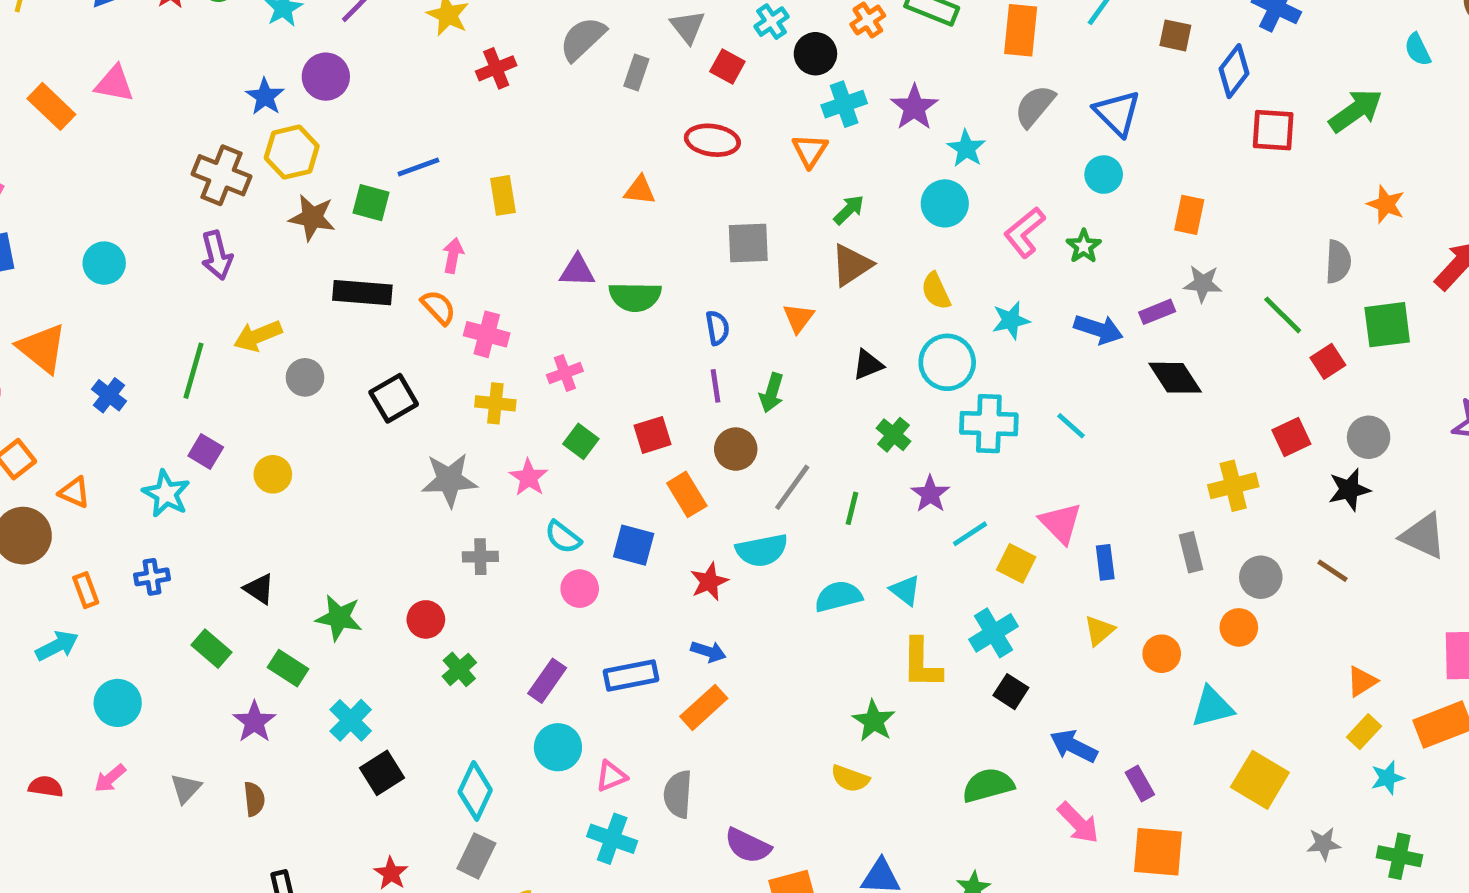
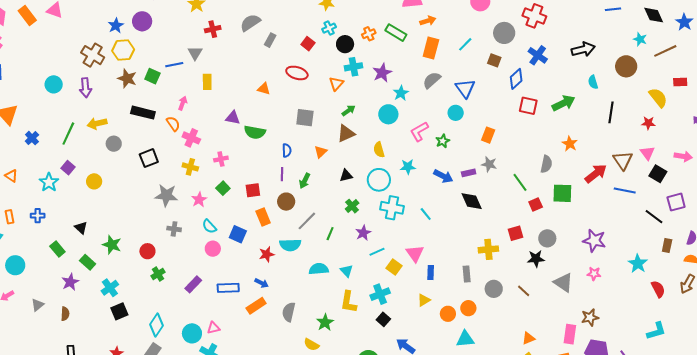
gray triangle: (688, 27) -> (195, 53), moved
cyan circle: (104, 263) -> (54, 84), moved
orange circle: (1239, 627) -> (468, 308), moved
cyan circle: (558, 747) -> (192, 333), moved
gray semicircle: (678, 794) -> (289, 312), moved

